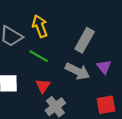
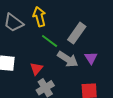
green line: (39, 56) -> (50, 41), moved

